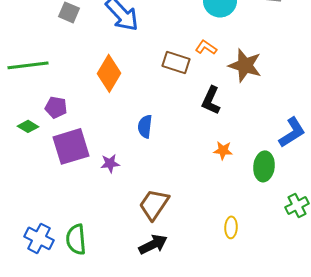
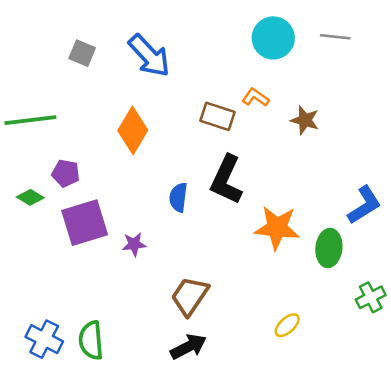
brown star: (245, 65) -> (305, 120), size x0.7
black L-shape: (211, 100) -> (226, 180), moved, size x1.4
orange star: (223, 150) -> (277, 228), size x1.8
yellow ellipse: (231, 227) -> (287, 325), turned 45

